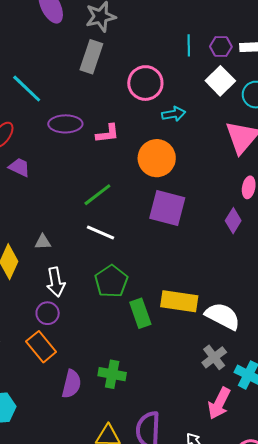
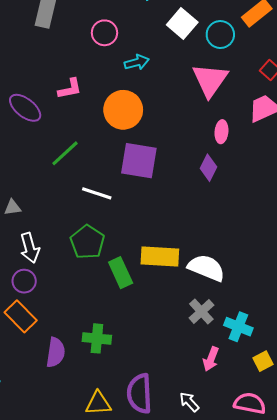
pink circle: (145, 83) -> (104, 33), size x0.7
purple ellipse: (65, 124) -> (25, 108), moved, turned 44
white line: (101, 232) -> (97, 193), moved
pink arrow: (219, 403) -> (211, 359), size x0.7

